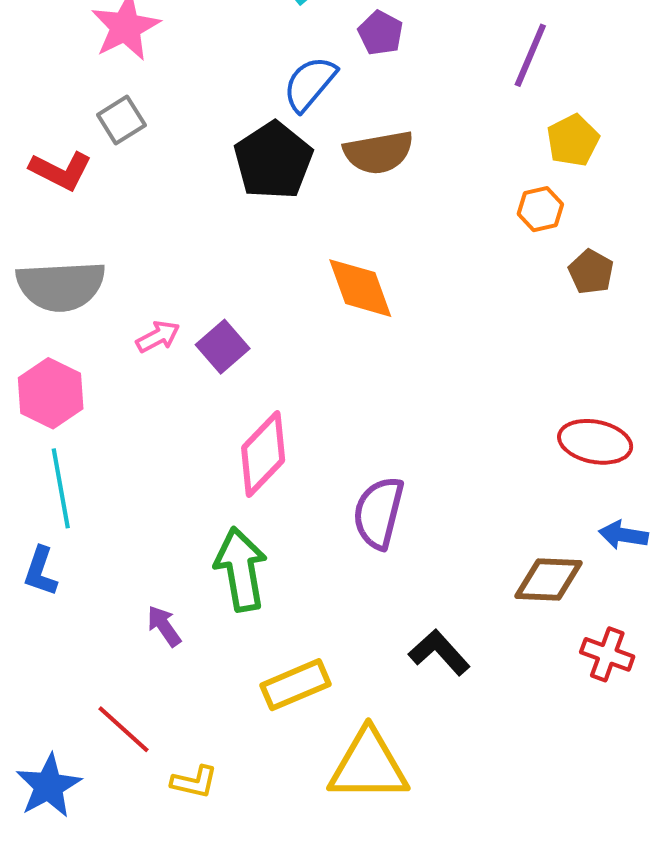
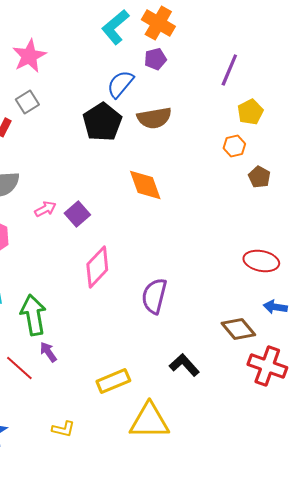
purple pentagon: (381, 33) -> (155, 59), turned 30
green arrow: (241, 569) -> (33, 315), moved
brown diamond: (549, 579) -> (238, 329), turned 48
red cross: (607, 654) -> (267, 366), size x1.5
red line: (123, 729) -> (19, 368), moved

